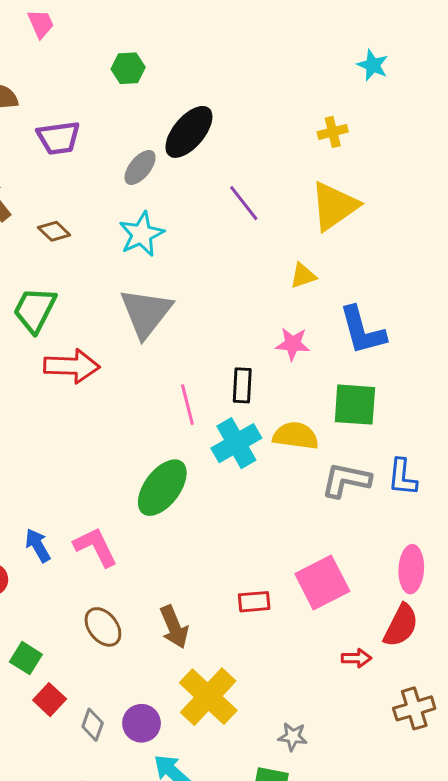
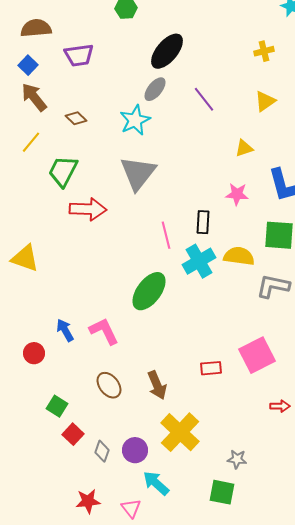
gray ellipse: (140, 167) -> (155, 89), moved
yellow triangle: (334, 206) -> (265, 101), size x0.6

